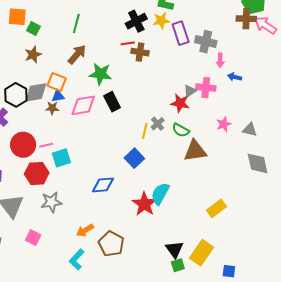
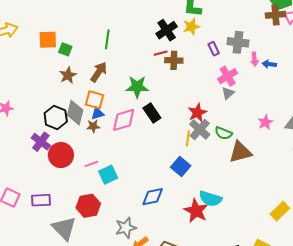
purple rectangle: (181, 33) -> (214, 49), moved, size x0.6
brown arrow: (77, 54) -> (99, 72), moved
blue arrow: (235, 77) -> (269, 64), moved
pink cross: (206, 88) -> (228, 76), moved, turned -30
gray diamond: (36, 92) -> (75, 113), turned -60
red star: (180, 103) -> (197, 113), moved, turned -30
gray cross: (158, 124) -> (200, 129), size x1.5
red circle: (23, 145) -> (61, 155), moved
red hexagon: (37, 173) -> (88, 206), moved
cyan semicircle: (160, 194) -> (210, 199), turned -95
gray star: (51, 202) -> (126, 228), moved
yellow rectangle: (217, 208) -> (280, 211), moved

